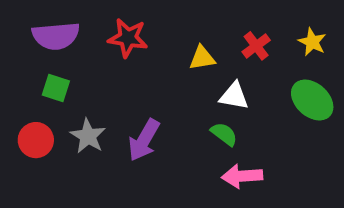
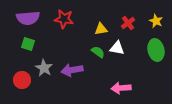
green ellipse: (312, 100) -> (156, 50), turned 35
green semicircle: (224, 134) -> (98, 52), moved
red circle: (36, 140) -> (22, 80), moved
purple arrow: (144, 140) -> (72, 70), turned 50

